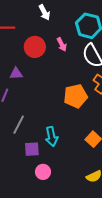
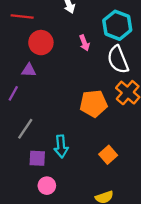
red circle: (35, 47) -> (41, 43), moved

